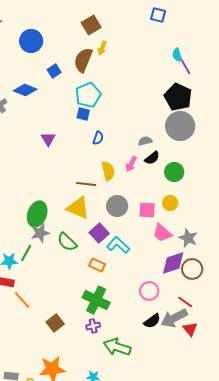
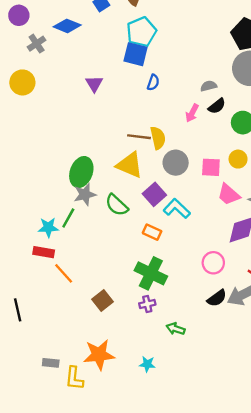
blue square: (83, 114) -> (136, 54), size x1.5
yellow semicircle: (108, 171) -> (158, 138), moved
green arrow: (117, 347) -> (176, 329), size x0.6

